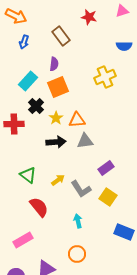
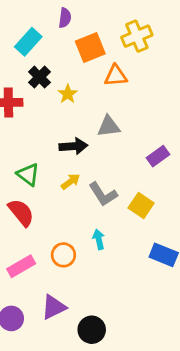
orange square: (58, 87) -> (90, 47), moved
orange triangle: (77, 120) -> (116, 76), moved
black arrow: (56, 142) -> (73, 146), moved
purple rectangle: (106, 168) -> (158, 156), moved
red semicircle: (39, 207) -> (21, 213), moved
orange circle: (77, 254) -> (63, 255), moved

